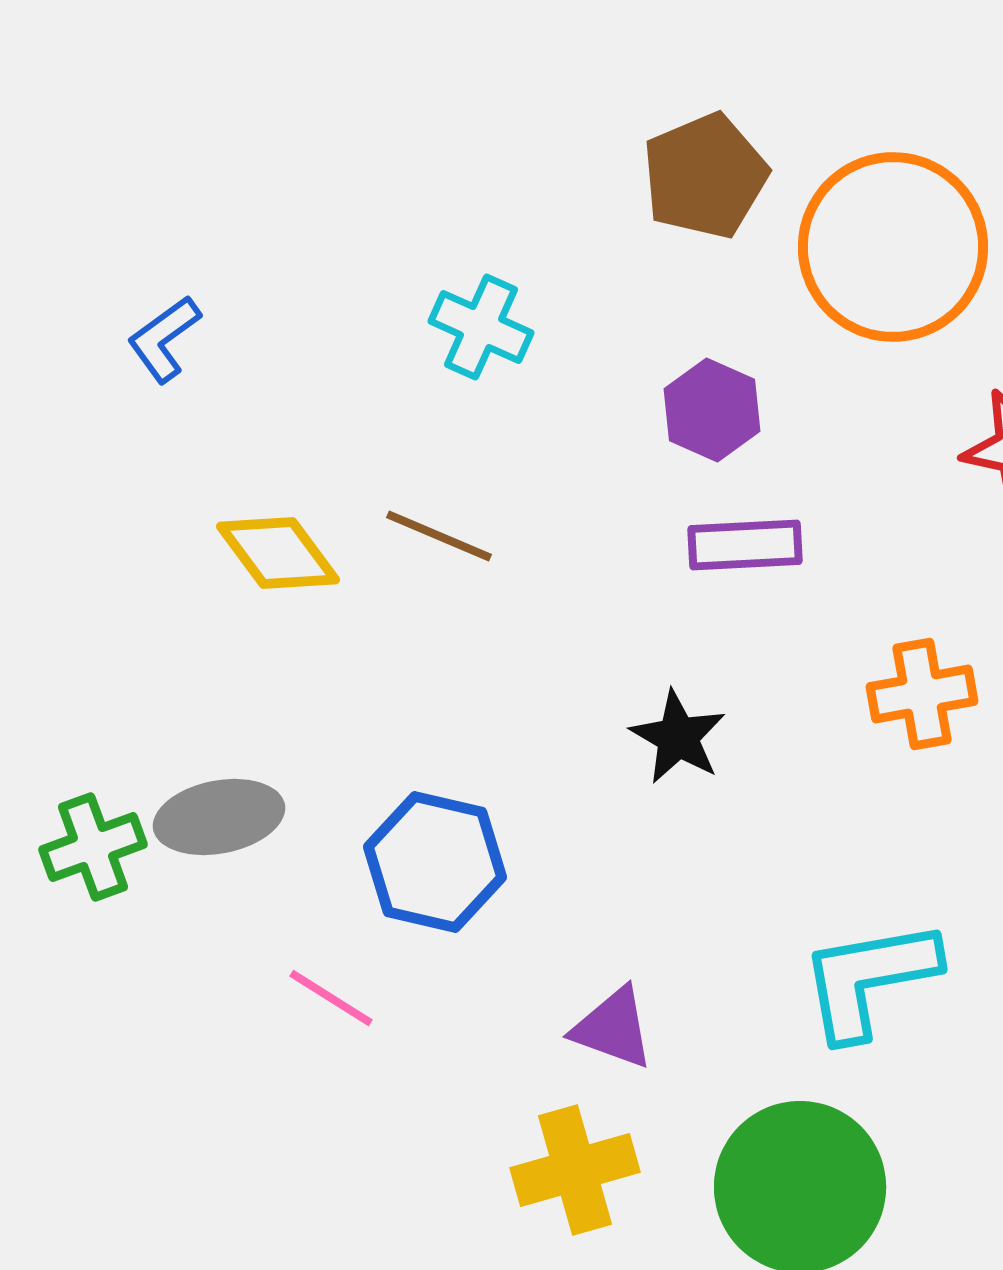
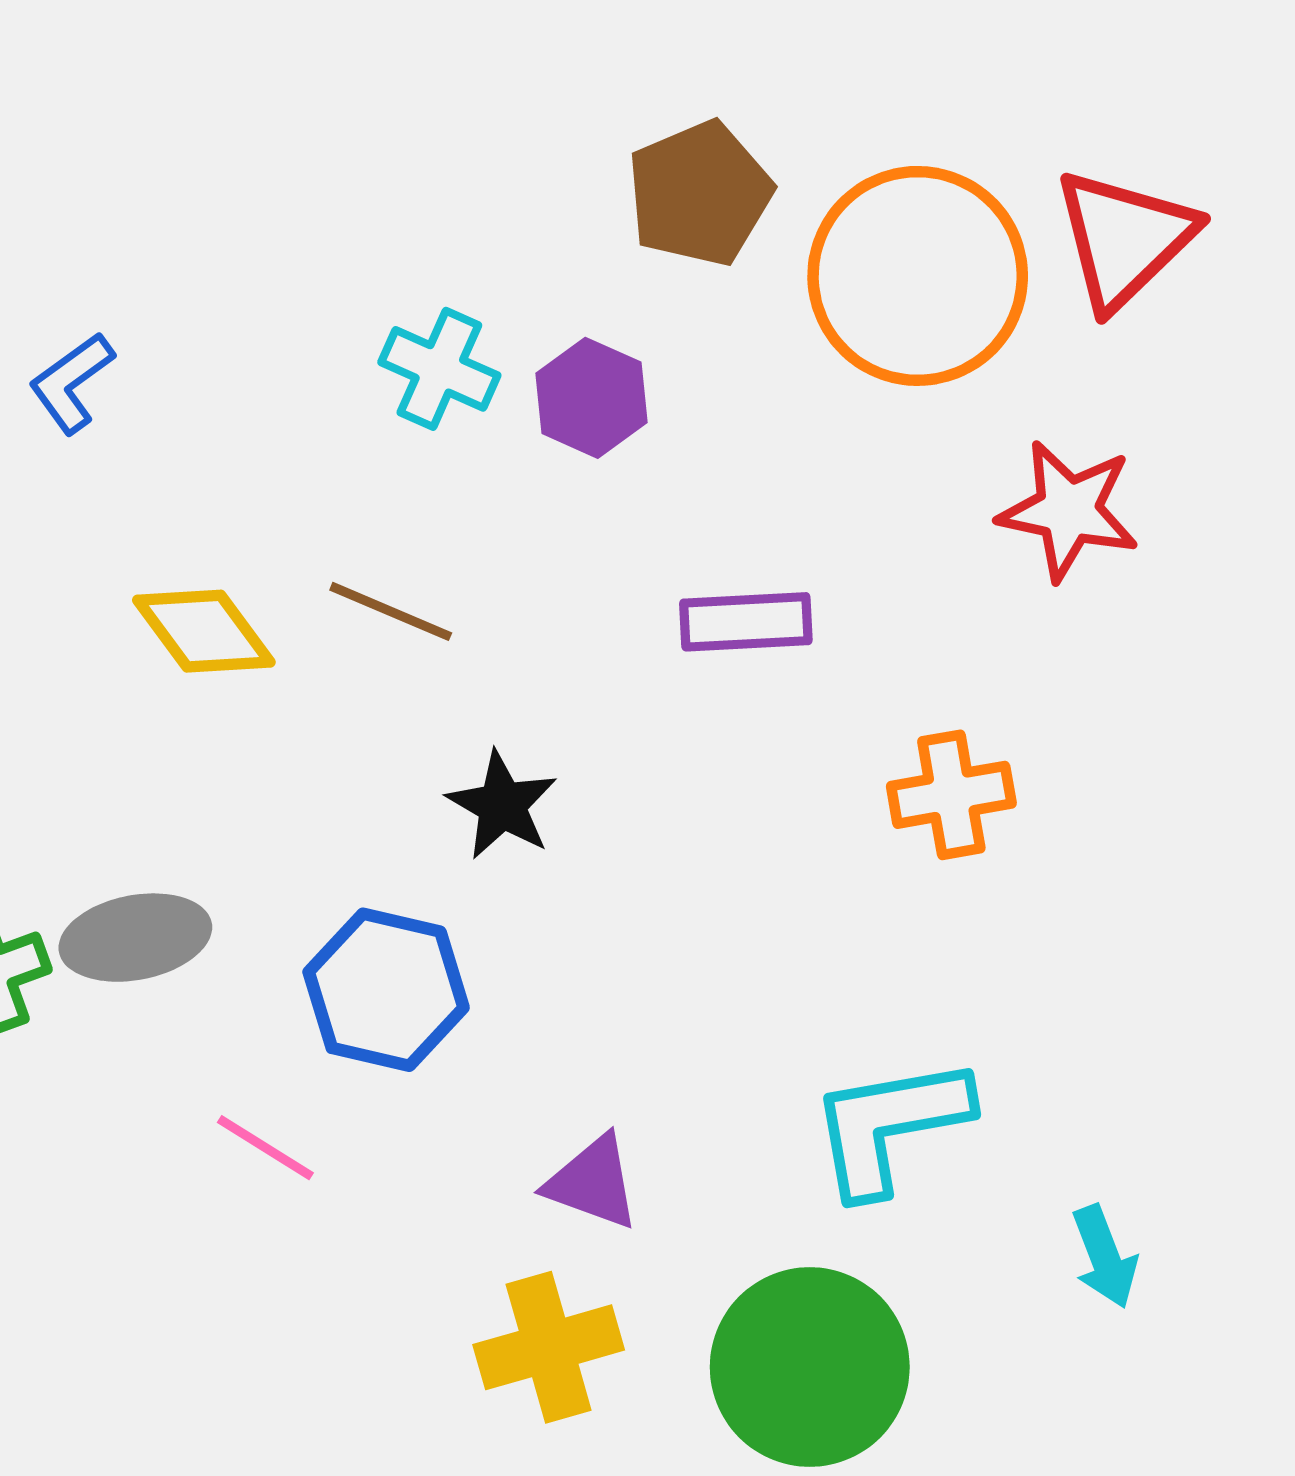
purple hexagon: (712, 410) -> (592, 398), moved
black star: (678, 737) -> (502, 805), moved

